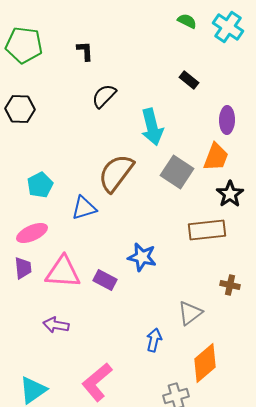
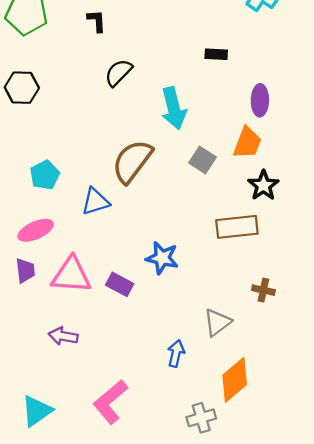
black rectangle: (189, 80) -> (216, 54), turned -36
gray square: (177, 172) -> (202, 160), size x0.7

